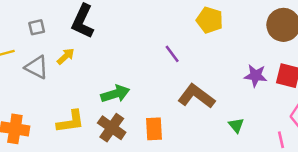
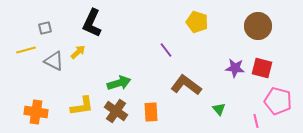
gray square: (37, 27) -> (45, 28), moved

